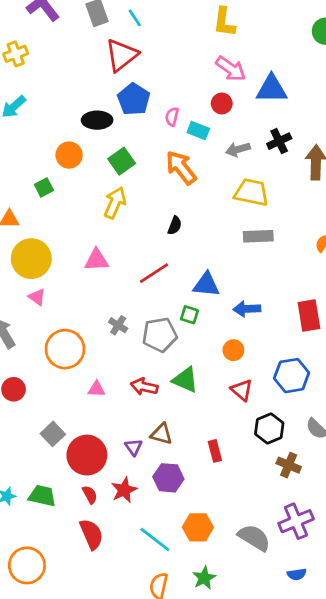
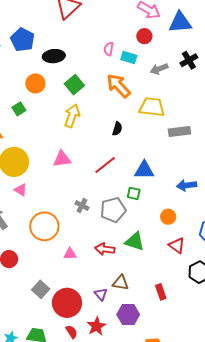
blue pentagon: (134, 99) -> (22, 40), moved
yellow trapezoid: (251, 192) -> (152, 107), moved
blue arrow: (247, 309) -> (187, 185), moved

